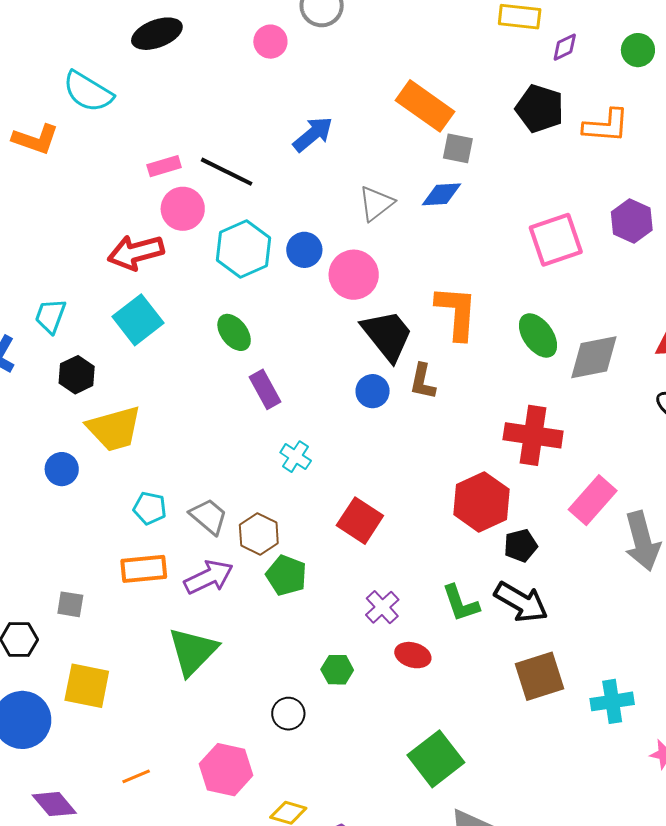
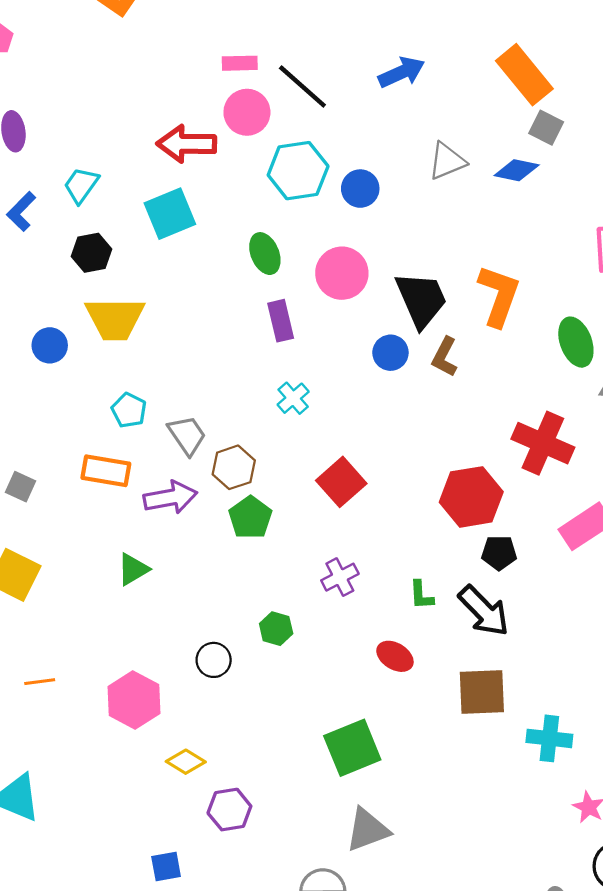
pink circle: (354, 275) -> (342, 273), moved
green L-shape: (461, 603) -> (421, 595), size x0.7
green triangle: (193, 651) -> (133, 569), size x0.6
red ellipse: (413, 655) -> (395, 656), moved

